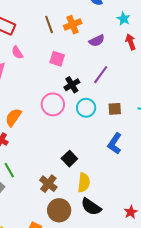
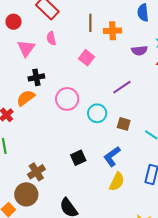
purple semicircle: (97, 41) -> (139, 51), moved
black cross: (72, 85) -> (36, 77), moved
black square: (69, 159) -> (78, 158), moved
yellow semicircle: (84, 183) -> (117, 182), moved
brown circle: (59, 210) -> (26, 194), moved

